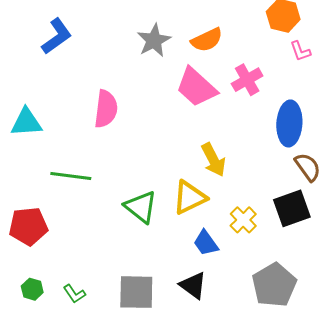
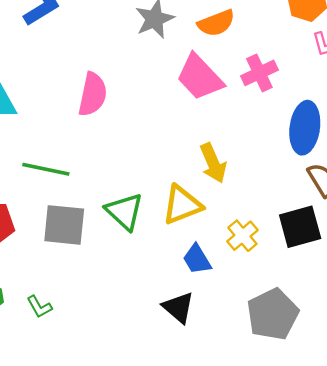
gray square: (136, 292) -> (64, 225), moved

